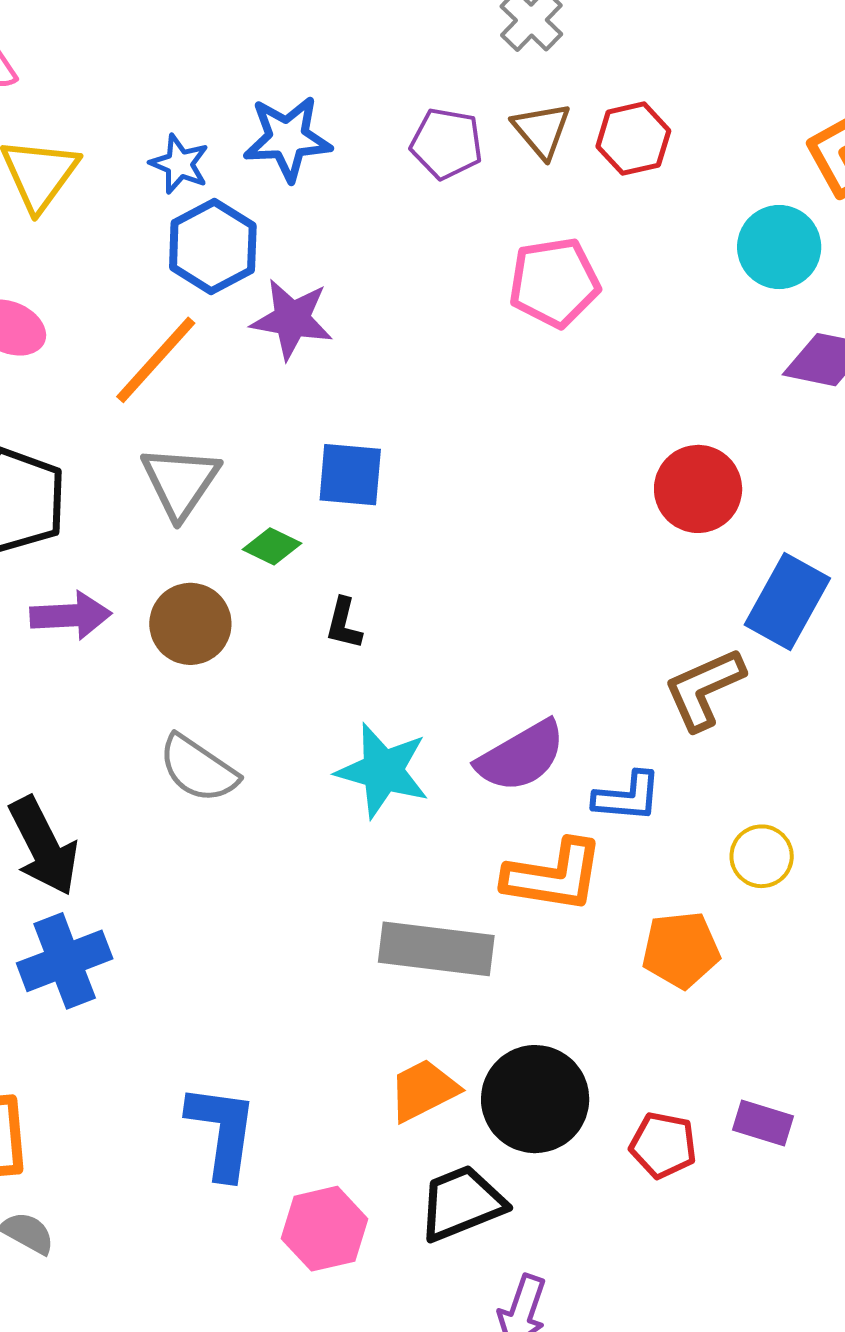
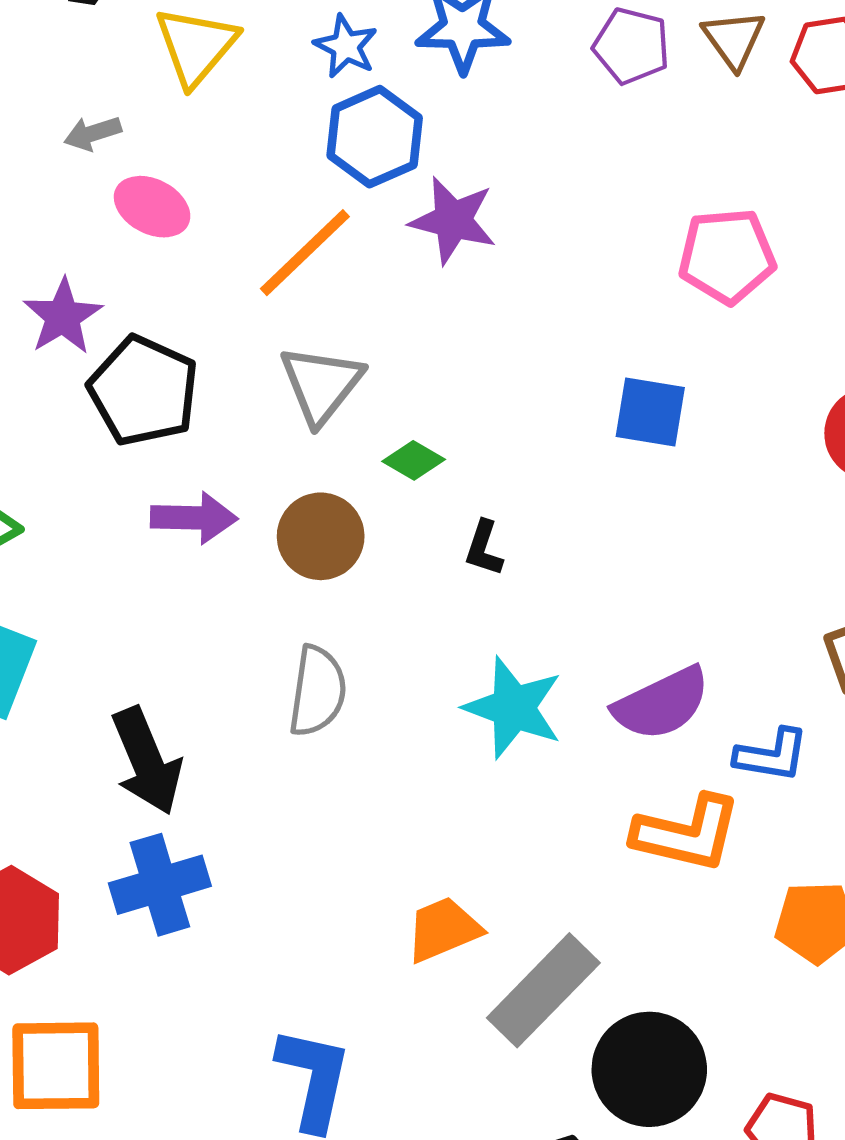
pink pentagon: (554, 282) -> (727, 256), moved
blue square: (350, 475) -> (650, 412), moved
gray semicircle: (198, 769) -> (317, 691), turned -120
gray rectangle: (436, 949) -> (543, 990), moved, turned -57
orange trapezoid: (423, 1090) -> (443, 929), moved

